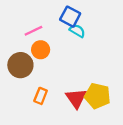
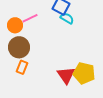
orange circle: (41, 50) -> (15, 25), moved
orange rectangle: (41, 96) -> (22, 67), moved

